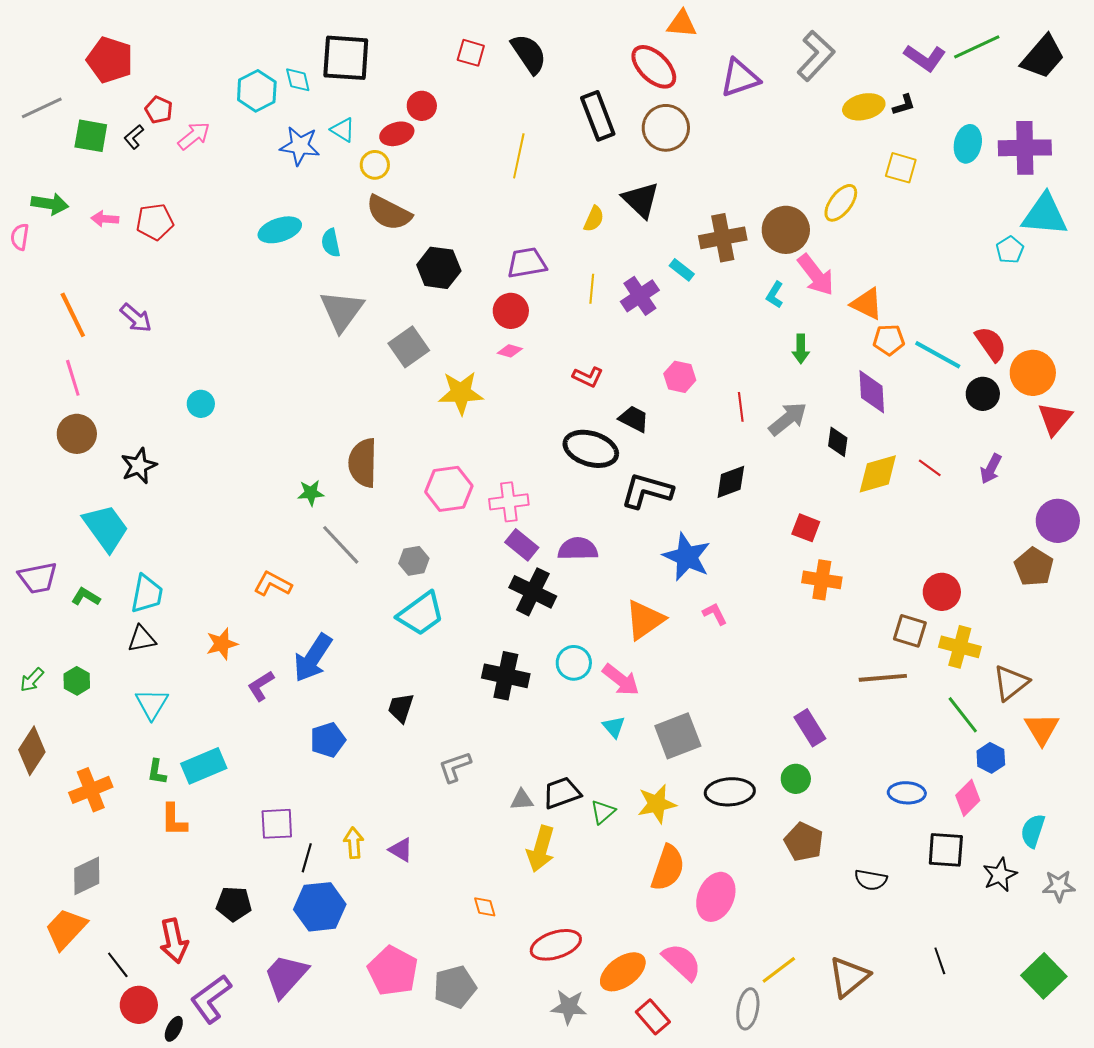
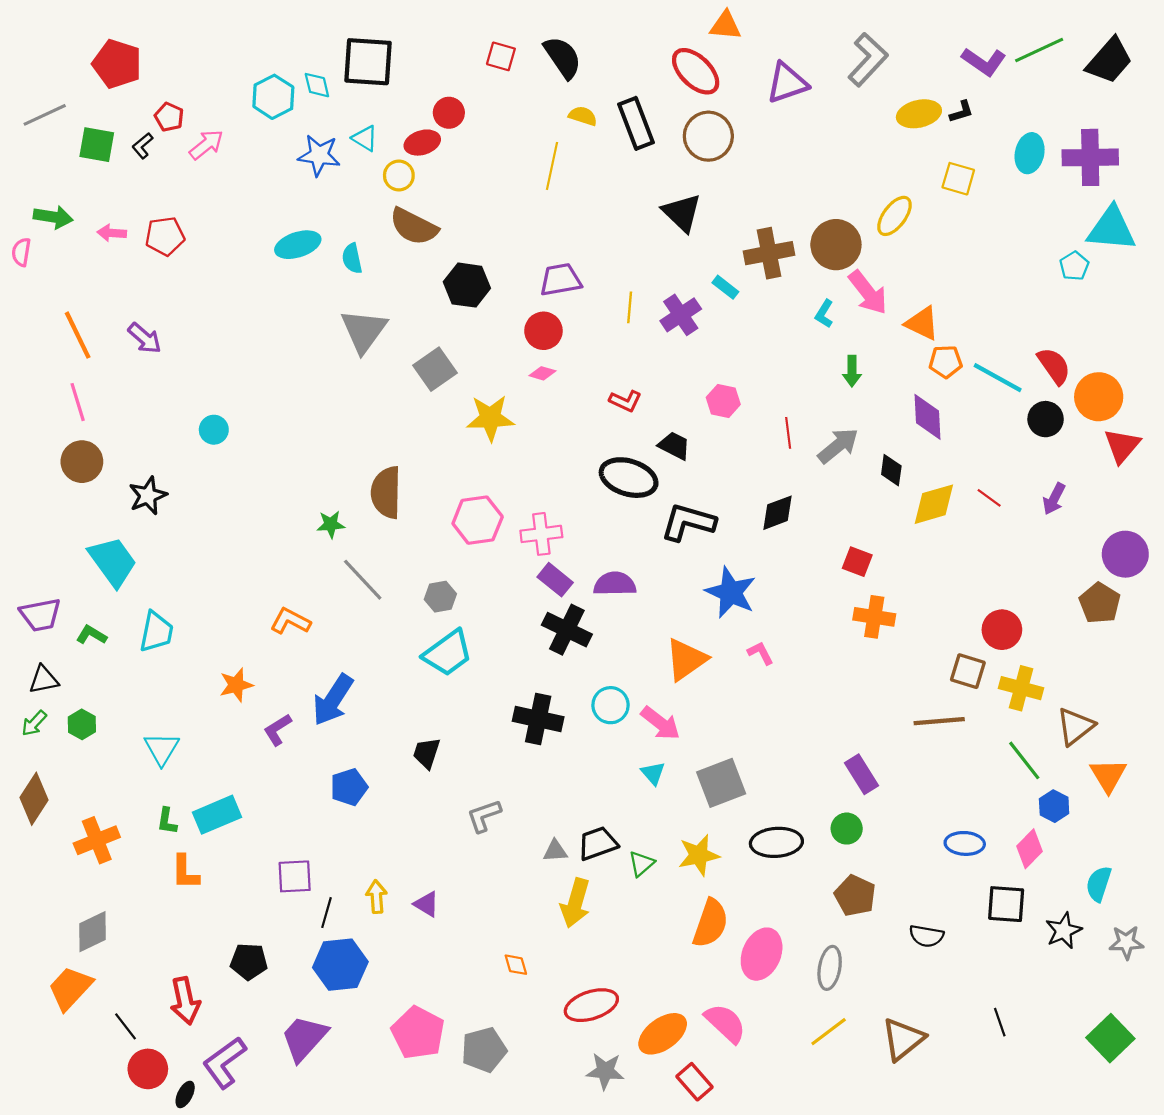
yellow semicircle: (594, 219) -> (583, 116), moved, turned -96
black triangle: (142, 639) -> (44, 680), moved
gray ellipse: (748, 1009) -> (830, 968), moved

